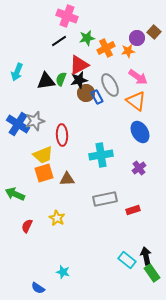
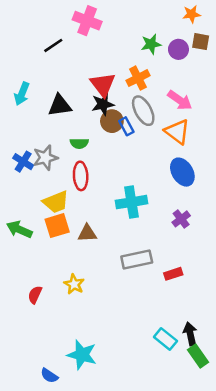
brown square: (154, 32) -> (201, 42), turned -32
green star: (87, 38) -> (151, 44), moved
black line: (59, 41) -> (53, 45), moved
orange cross: (106, 48) -> (138, 78), moved
orange star: (128, 51) -> (192, 14), moved
red triangle: (79, 65) -> (103, 85), turned -40
green semicircle: (61, 79) -> (79, 143), moved, turned -112
blue cross: (18, 124) -> (23, 162), size x0.7
green arrow: (15, 194) -> (19, 229), moved
cyan star: (63, 272) -> (82, 355), size x1.6

